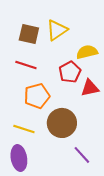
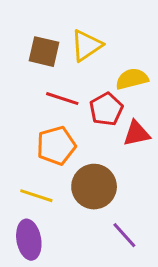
red line: (26, 65) -> (62, 99), moved

